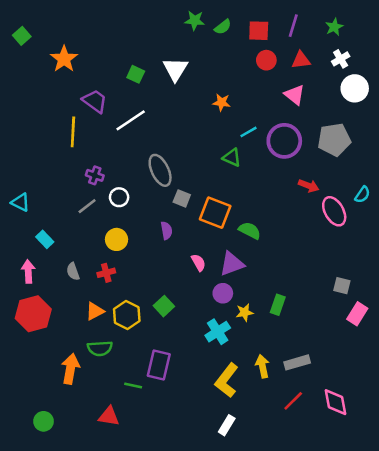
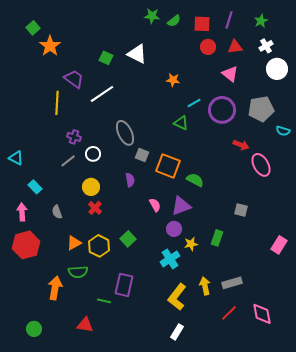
green square: (22, 36) -> (33, 28), moved
white triangle: (175, 69) -> (137, 54), turned -35
cyan semicircle: (362, 195) -> (283, 131), moved, turned 72
red cross: (106, 273) -> (95, 208), moved, turned -32
gray square: (342, 286) -> (241, 210), moved

